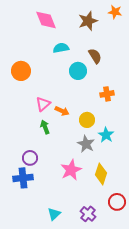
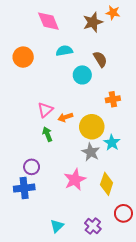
orange star: (115, 12) -> (113, 13), moved
orange circle: (21, 71) -> (23, 57), moved
orange arrow: (62, 111) -> (65, 117), turned 136
yellow circle: (87, 120) -> (92, 127), size x1.5

